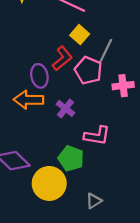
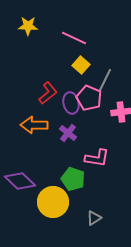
red L-shape: (62, 58) -> (48, 93), moved
purple ellipse: (39, 76) -> (71, 103), moved

